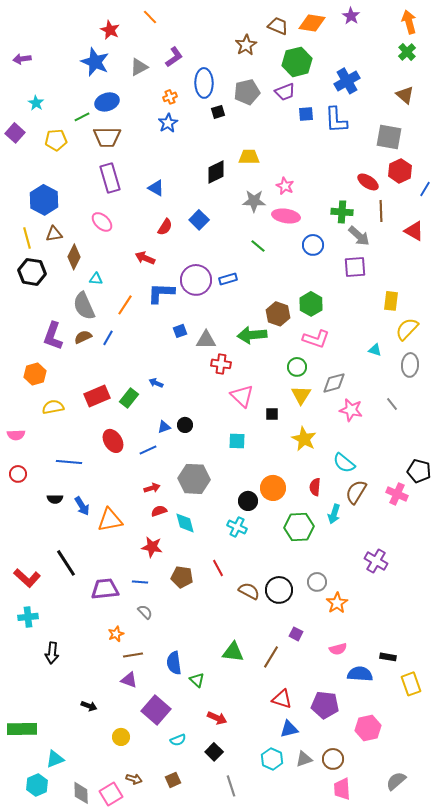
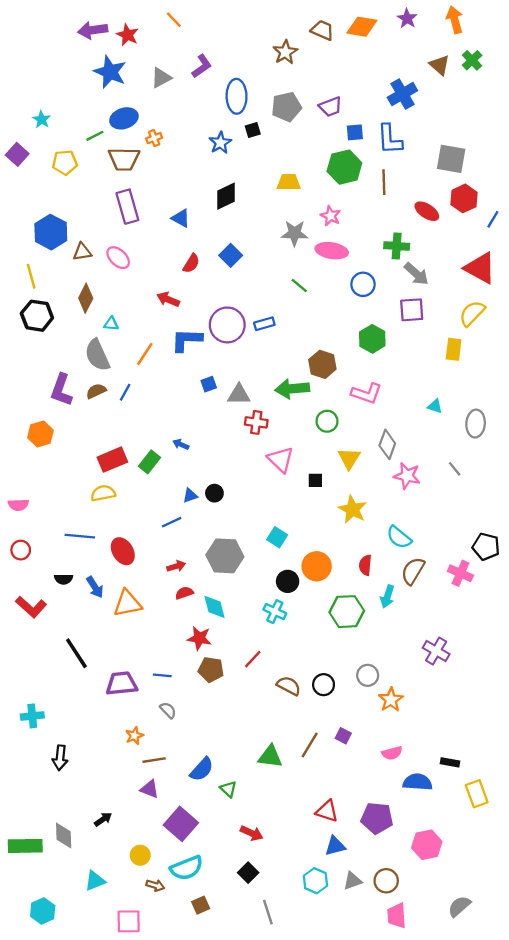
orange arrow: (409, 22) -> (455, 20), moved
purple arrow: (22, 59) -> (93, 30), moved, size x1.4
green hexagon: (297, 62) -> (344, 167), moved
brown triangle: (405, 95) -> (440, 65), moved
orange cross: (170, 97) -> (154, 138), moved
blue star: (168, 123) -> (220, 143), moved
black diamond: (216, 172) -> (226, 196), moved
brown line: (381, 211) -> (384, 182), moved
red triangle: (414, 231) -> (480, 268), size x1.4
brown triangle: (54, 234) -> (82, 252), moved
green hexagon: (311, 304) -> (372, 339), moved
yellow semicircle: (407, 329) -> (472, 313), moved
green circle: (297, 367) -> (327, 421), moved
gray diamond: (334, 383) -> (387, 444), turned -55
yellow semicircle: (53, 407) -> (103, 493), moved
red ellipse: (113, 441) -> (123, 551), moved
cyan square: (237, 441) -> (277, 537), moved, turned 30
red star: (152, 547) -> (199, 638), moved
red line: (218, 568) -> (253, 659), turned 72
red L-shape: (27, 578) -> (31, 607), moved
black circle: (279, 590) -> (324, 685), size x0.7
brown line: (271, 657) -> (310, 745), moved
blue semicircle: (174, 663) -> (202, 769), turned -130
black arrow: (89, 706) -> (103, 819), turned -56
cyan semicircle: (178, 740) -> (187, 868), moved, size x1.8
cyan triangle: (55, 759) -> (95, 881), moved
brown arrow: (134, 779) -> (155, 885), moved
gray diamond: (81, 793) -> (64, 835), moved
pink square: (111, 794) -> (129, 921), turned 30

